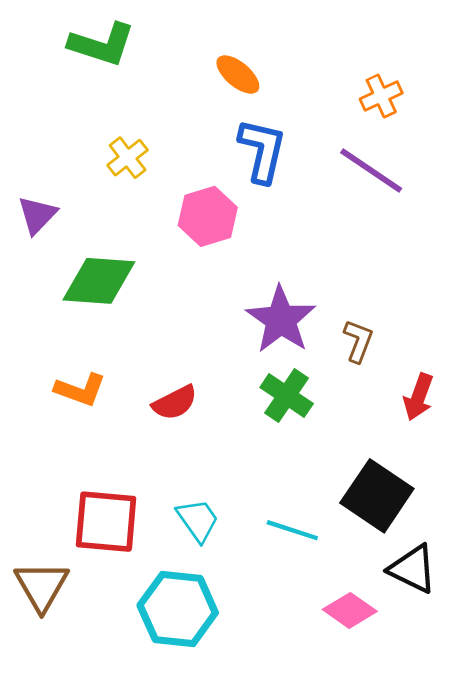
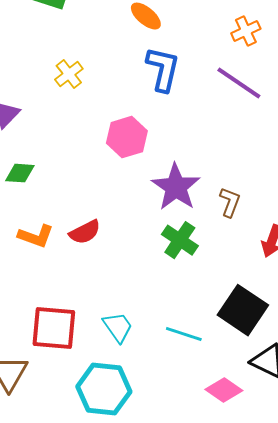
pink hexagon: (208, 216) -> (127, 137), moved
green diamond: (99, 281) -> (20, 173), moved, size x0.6
red semicircle: (175, 403) -> (85, 232), moved

